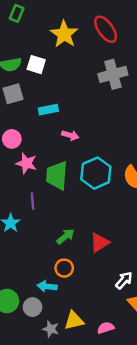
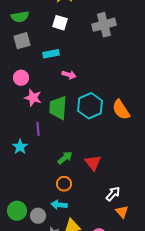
white square: (36, 65) -> (60, 23), moved
red triangle: (100, 242) -> (93, 163), turned -36
cyan arrow: (47, 286) -> (59, 205), moved

